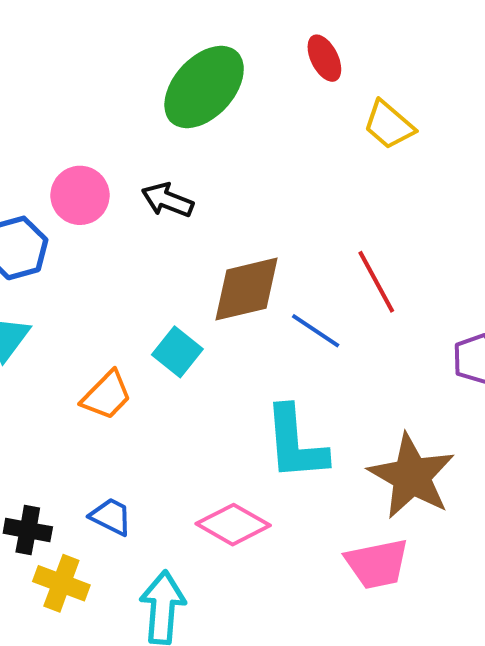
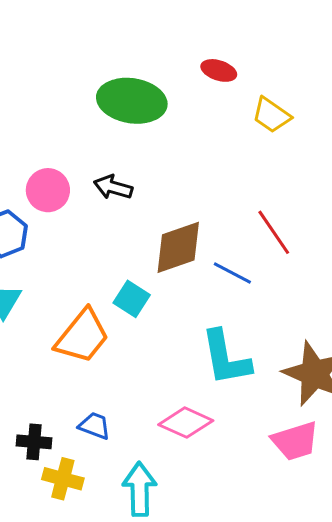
red ellipse: (324, 58) -> (219, 70), turned -40
green ellipse: (204, 87) -> (132, 101), turned 62
orange trapezoid: (107, 395) -> (82, 336), size x1.5

